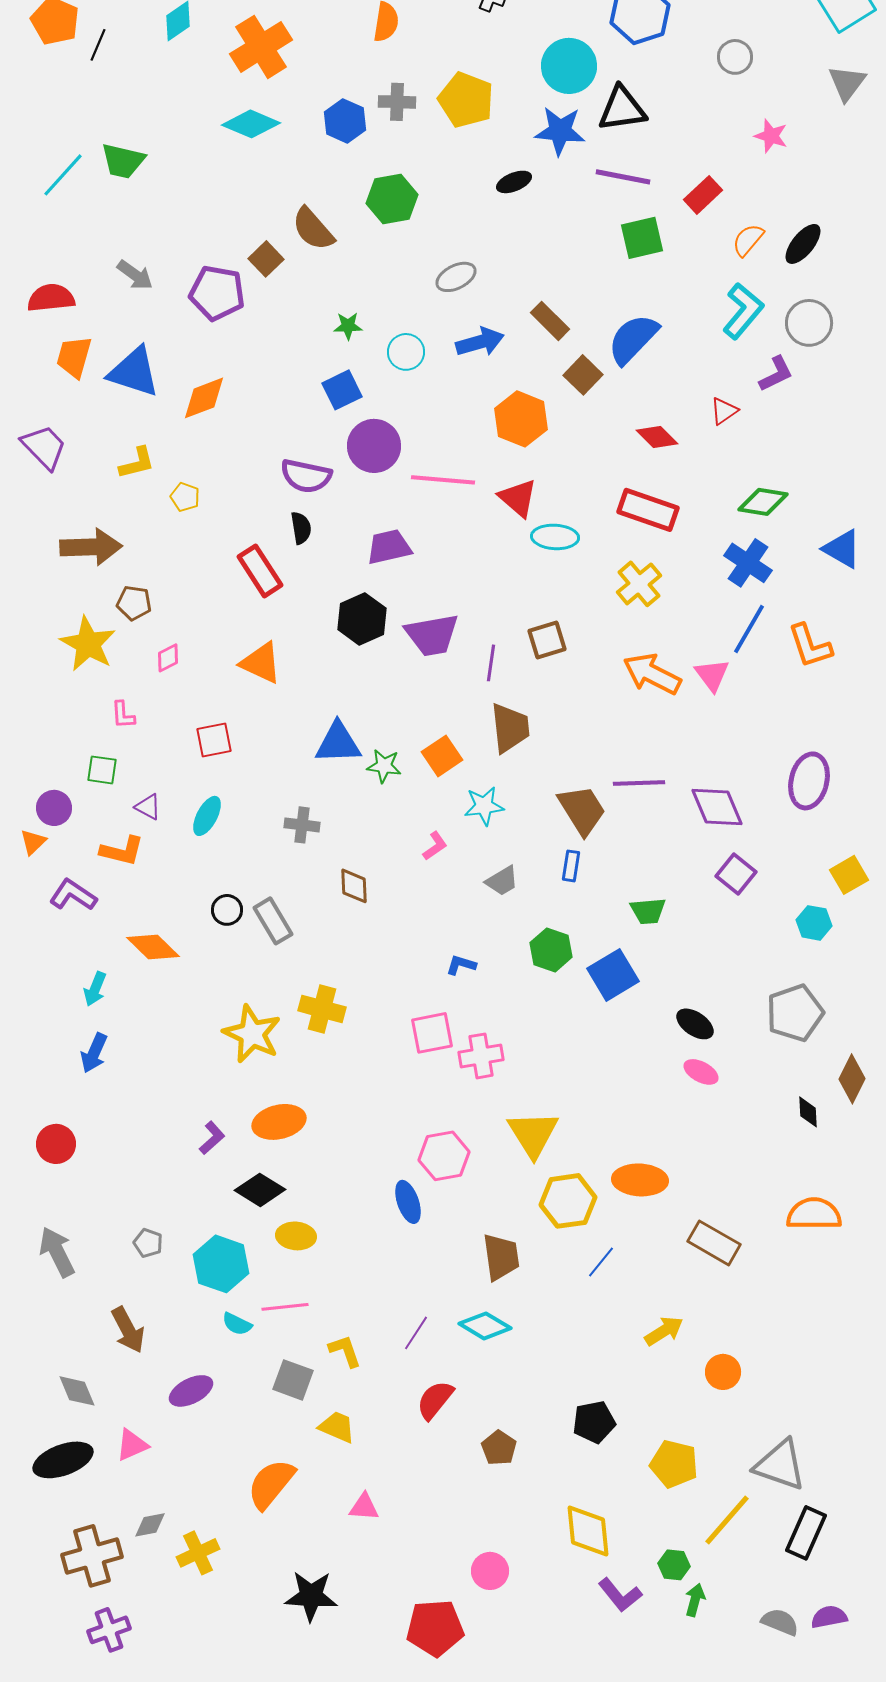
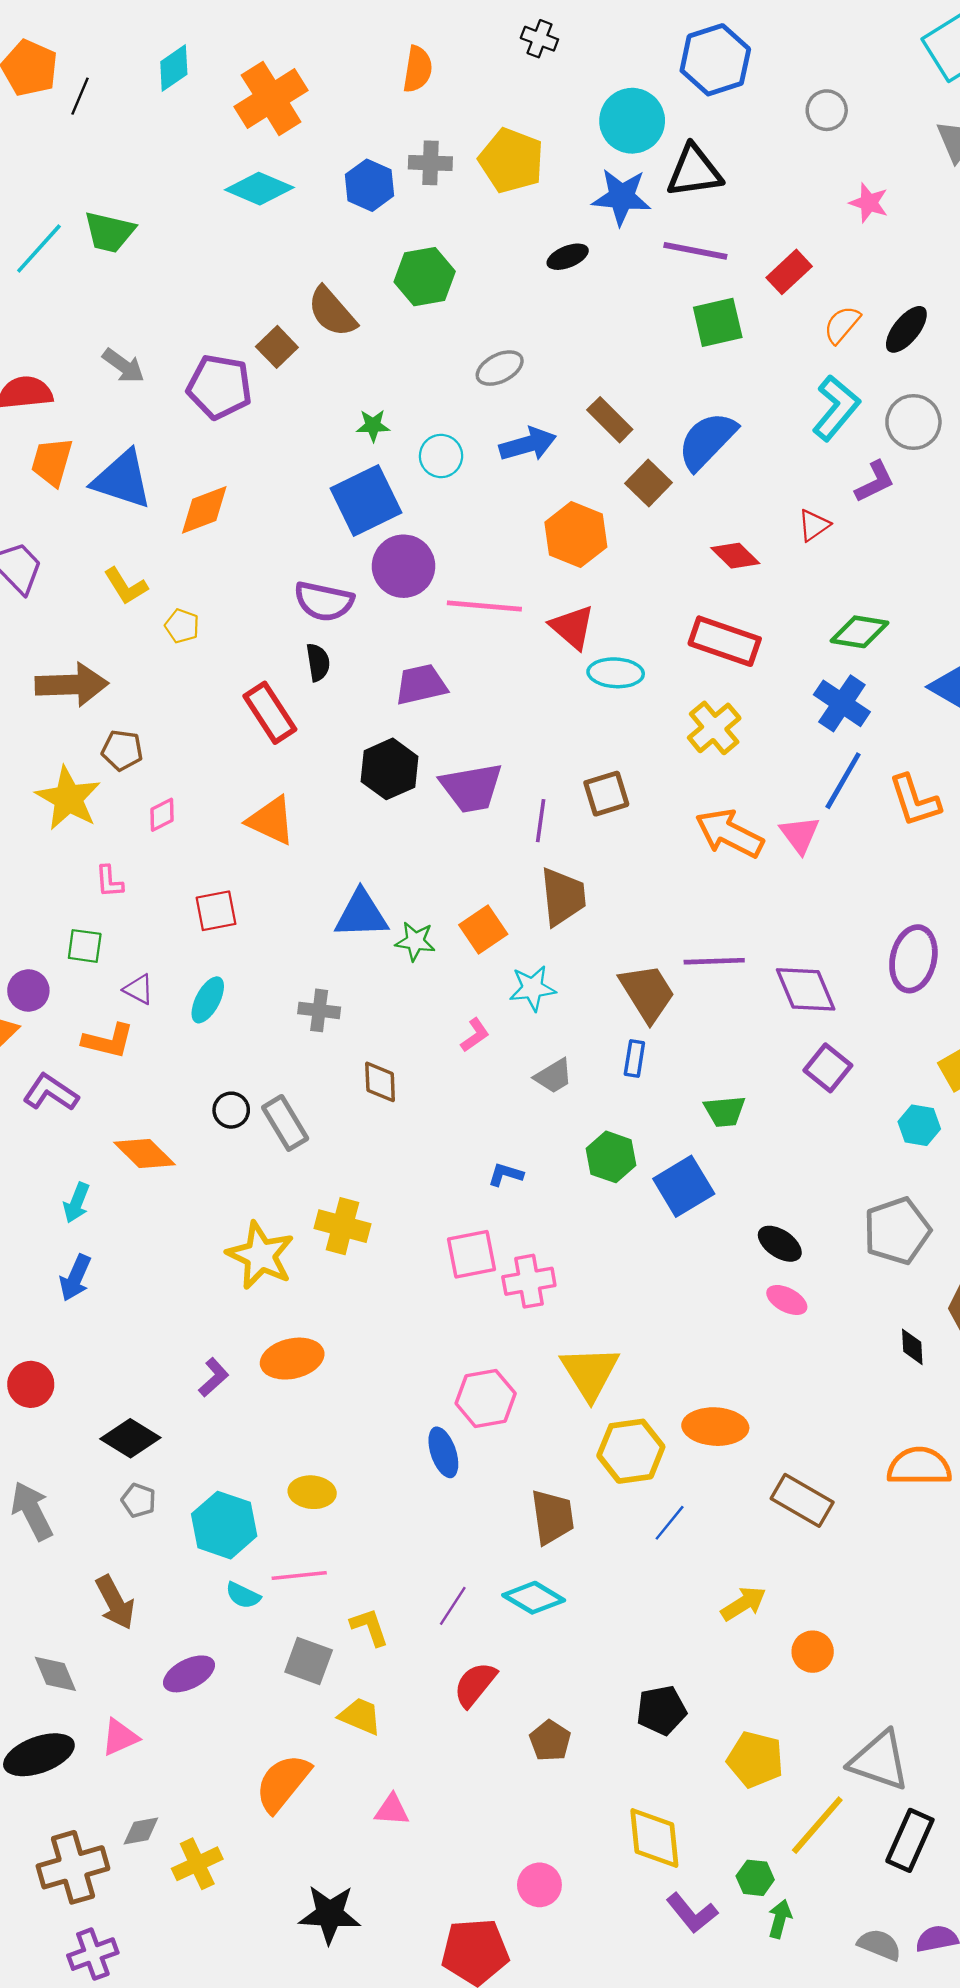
blue square: (342, 390) -> (366, 501), size x1.5
yellow L-shape: (137, 463) -> (126, 586), turned 72
black diamond: (260, 1190) -> (130, 1438), moved

